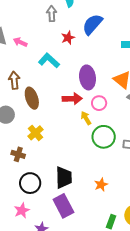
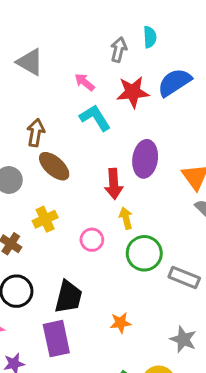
red star: (68, 38) -> (133, 92), size x1.5
pink arrow: (20, 42) -> (85, 82), moved
brown ellipse: (32, 98) -> (54, 166), turned -45
red arrow: (72, 99) -> (114, 184), turned 72
pink circle: (99, 103) -> (92, 240), moved

